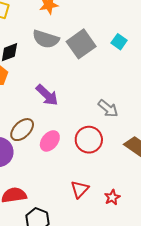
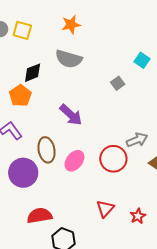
gray square: (81, 44) -> (118, 83), moved, size x0.5
gray arrow: (108, 108) -> (137, 140), moved, turned -60
brown ellipse: (22, 130) -> (47, 150), turned -55

